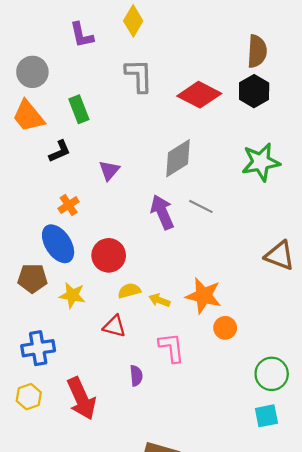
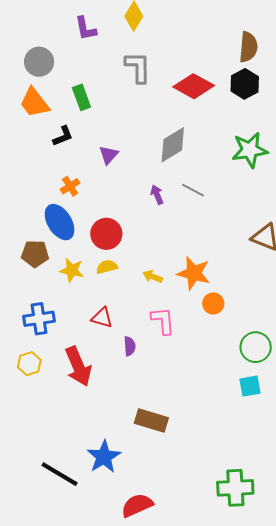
purple arrow: (162, 212) -> (157, 195), size x0.6
yellow semicircle: (129, 291) -> (107, 267), moved
red triangle: (114, 326) -> (102, 318), moved

